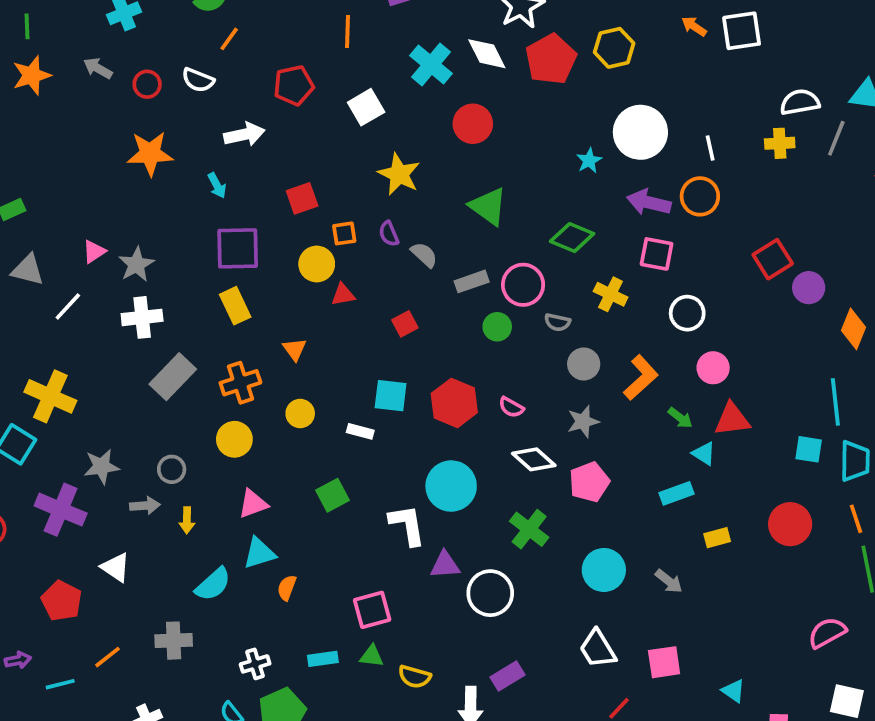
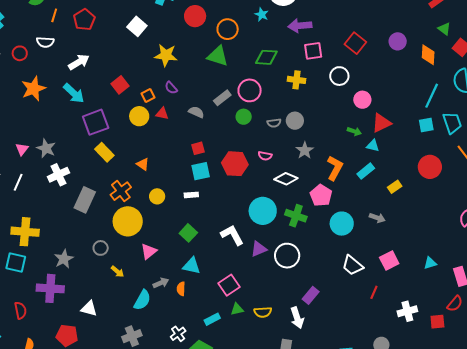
red pentagon: (294, 85) -> (84, 20), moved
cyan arrow: (217, 185) -> (74, 93), size x1.6
orange circle: (700, 196) -> (228, 29), moved
gray semicircle: (424, 255) -> (196, 112), moved
red square: (773, 259) -> (355, 43), moved
red triangle: (343, 295) -> (162, 114), moved, turned 40
gray semicircle: (557, 322) -> (274, 123), moved
red square: (405, 324) -> (198, 148), moved, turned 32
orange L-shape: (641, 378) -> (335, 168), moved
cyan line: (835, 402) -> (432, 96), turned 50
yellow circle: (234, 439) -> (128, 221), size x1.5
pink pentagon: (589, 482) -> (321, 195), moved
cyan circle: (451, 486) -> (263, 211), moved
gray arrow: (145, 506) -> (161, 283), moved
yellow arrow: (187, 520) -> (117, 272), turned -32
cyan triangle: (259, 553) -> (192, 266), moved, turned 48
cyan triangle: (733, 691) -> (430, 263), turned -32

